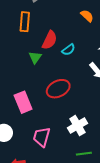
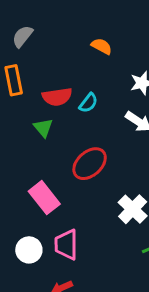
red semicircle: (50, 40) -> (57, 97), turned 72
pink trapezoid: (42, 137) -> (66, 245), moved

